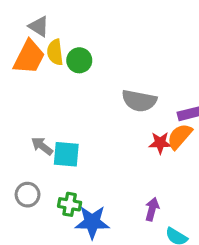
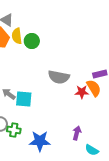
gray semicircle: (139, 101) -> (59, 77), moved
orange semicircle: (180, 136) -> (94, 88), turned 108
green cross: (70, 204) -> (14, 130), moved

